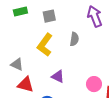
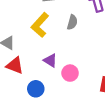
pink circle: (94, 84) -> (70, 73), moved

